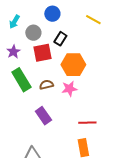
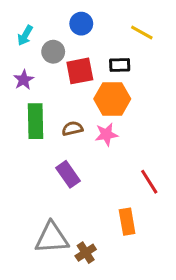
black rectangle: (60, 39) -> (120, 65), moved, turned 56
red square: (42, 53) -> (80, 71), moved
green rectangle: (21, 80) -> (35, 121), turned 30
red line: (87, 123) -> (149, 182), moved, turned 60

